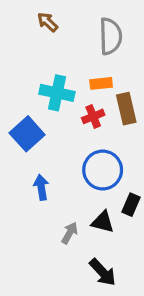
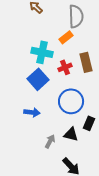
orange rectangle: (101, 83) -> (66, 37), moved, turned -32
blue square: (27, 134) -> (38, 79), moved
blue arrow: (41, 187) -> (32, 112), turned 105

